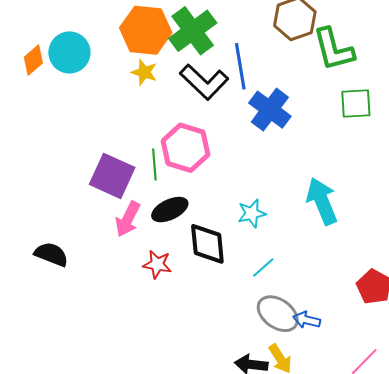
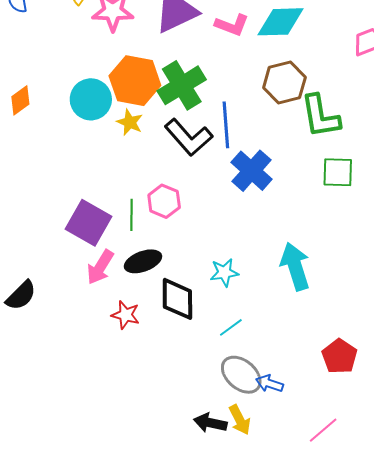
cyan circle: (69, 52) -> (91, 99), moved
pink hexagon: (185, 148) -> (164, 201), size x0.7
black semicircle: (51, 254) -> (21, 295), turned 108

